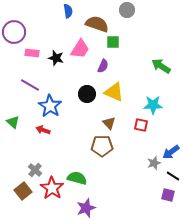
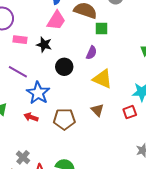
pink trapezoid: (80, 49) -> (56, 20), moved
black circle: (87, 94) -> (64, 67), moved
red square: (141, 125) -> (130, 112), turned -32
brown pentagon: (102, 146) -> (64, 119), moved

